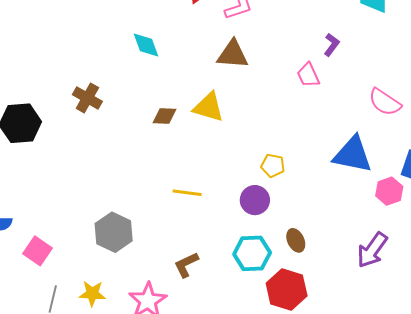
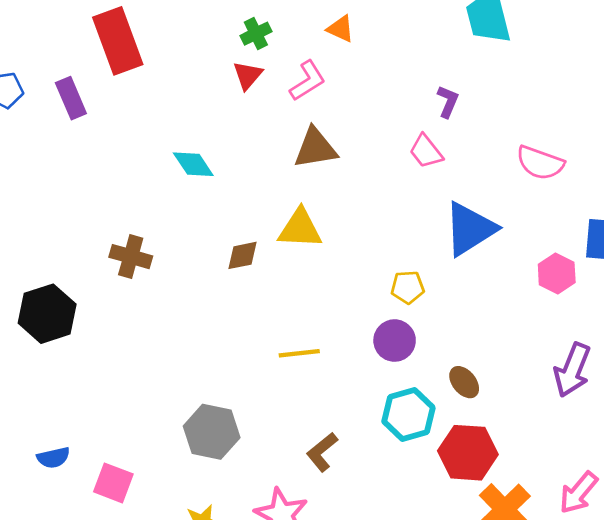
blue triangle: (353, 155) -> (470, 229), moved, turned -30
pink hexagon: (389, 191) -> (557, 273), moved

